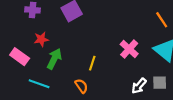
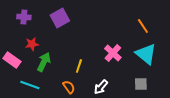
white arrow: (139, 86) -> (101, 87), moved

